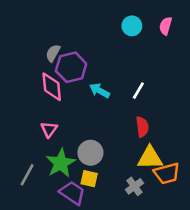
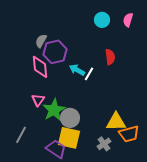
white line: (138, 91) -> (89, 74), moved
red semicircle: (142, 127) -> (110, 57), moved
green star: (61, 163) -> (54, 110), moved
yellow square: (89, 179) -> (69, 138), size x1.6

